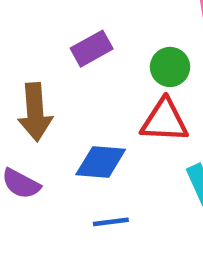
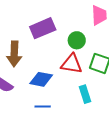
purple rectangle: (92, 49) -> (43, 28), size x1.4

